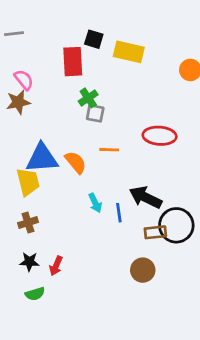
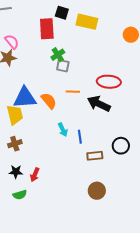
black arrow: (146, 197) -> (99, 104), moved
black circle: (176, 225) -> (121, 146), size x0.7
brown rectangle: (155, 232) -> (95, 156), moved
brown circle: (143, 270) -> (97, 191), moved

